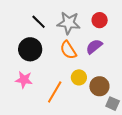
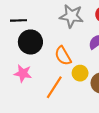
black line: (39, 22) -> (19, 20), moved, turned -49
orange semicircle: (68, 50) -> (63, 56), moved

